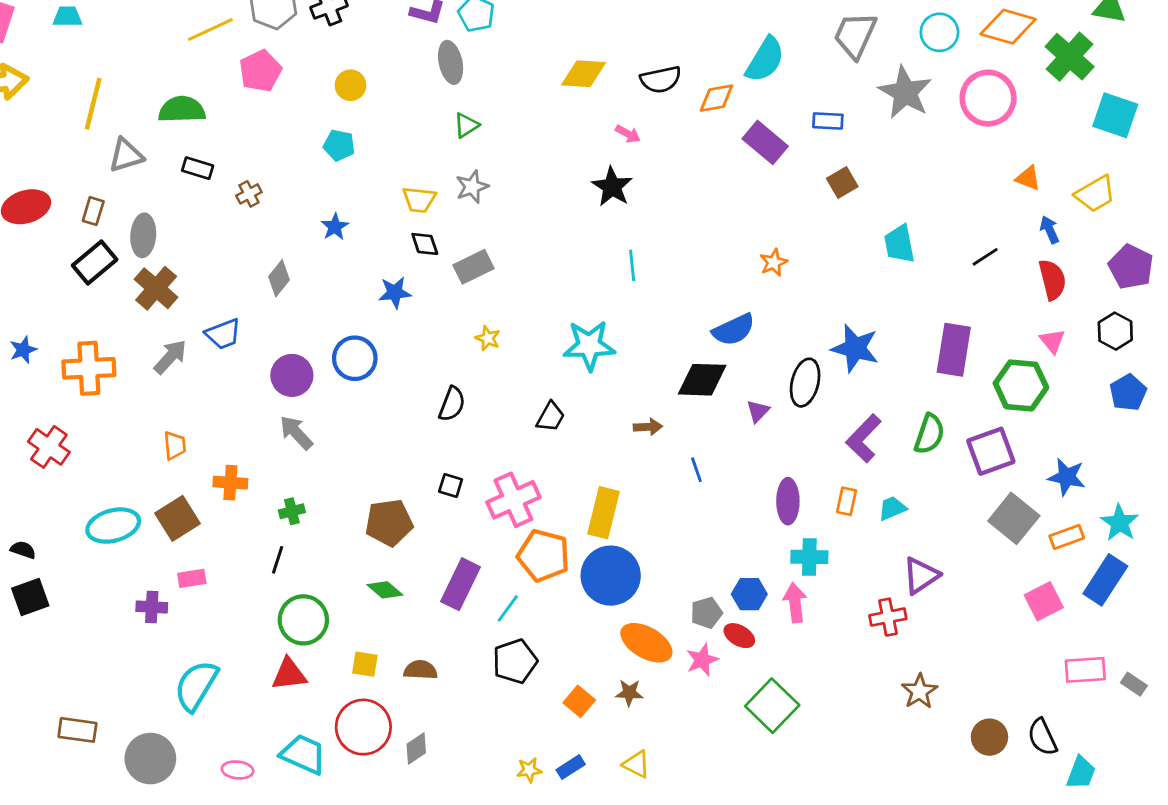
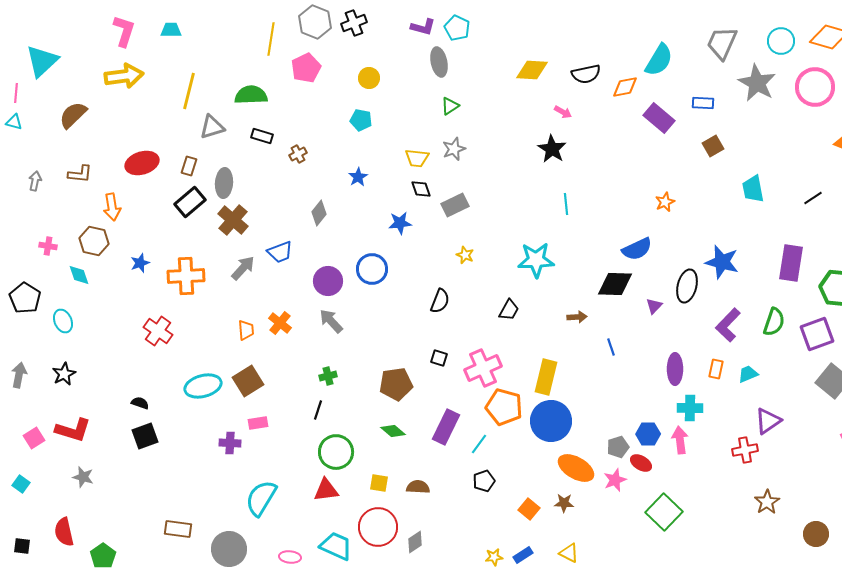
yellow line: (210, 29) -> (271, 39), turned -56
orange cross: (230, 483) -> (280, 323), moved, turned 35
black pentagon: (515, 661) -> (484, 481), size x0.7

